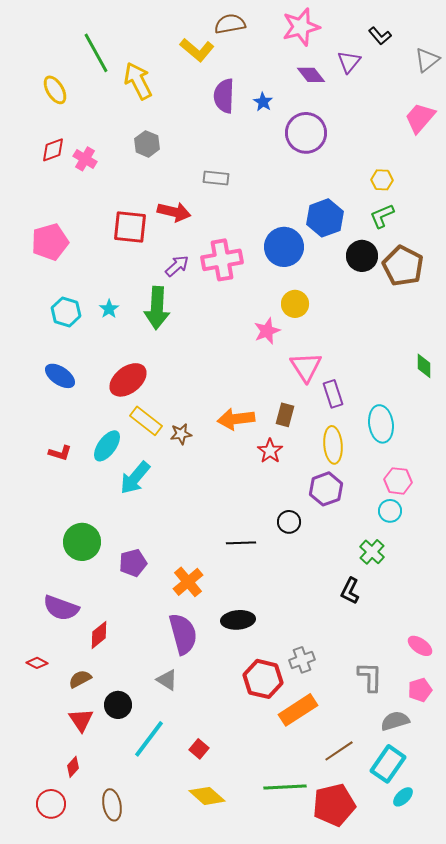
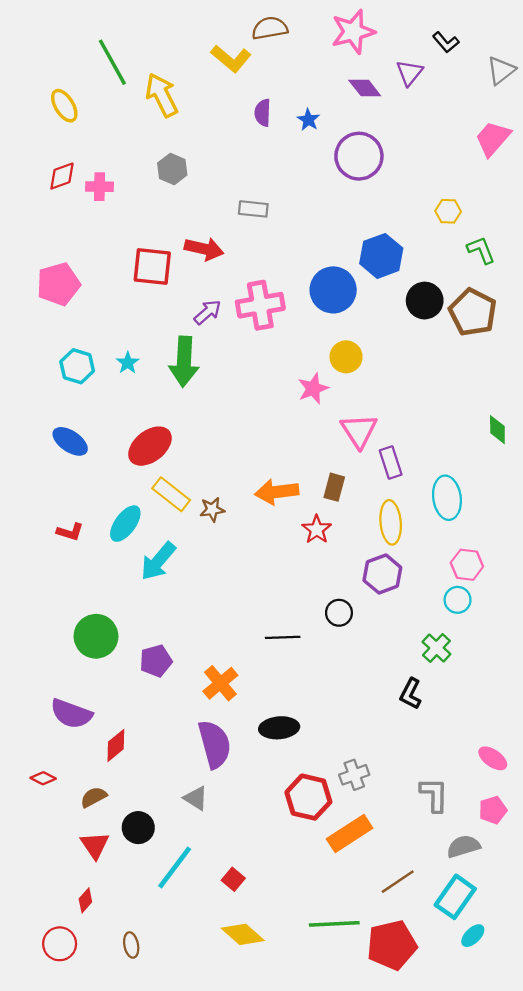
purple semicircle: (224, 96) -> (263, 113), size x0.7
pink cross: (85, 159) -> (100, 187), turned -30
green L-shape: (382, 216) -> (481, 250), moved, turned 92
brown ellipse: (112, 805) -> (131, 945), size x0.7

